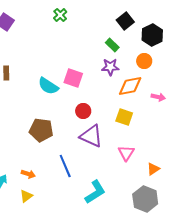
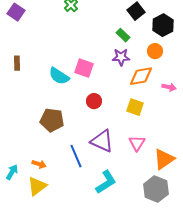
purple triangle: (91, 136) -> (102, 141), moved
orange triangle: (153, 169) -> (164, 159), size x1.6
yellow triangle: (26, 196) -> (37, 186), size x1.5

